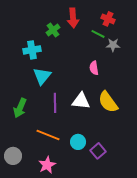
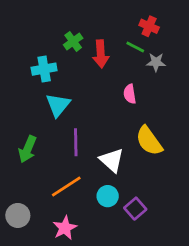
red arrow: (73, 18) -> (101, 54), moved
white triangle: (81, 101) -> (112, 160), moved, turned 36
orange line: (48, 135) -> (66, 186), turned -55

